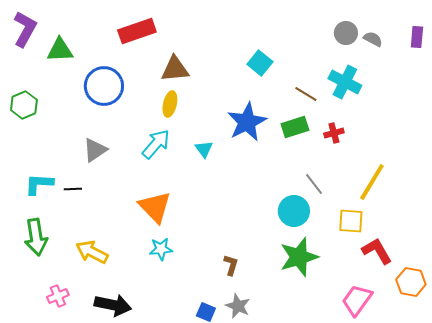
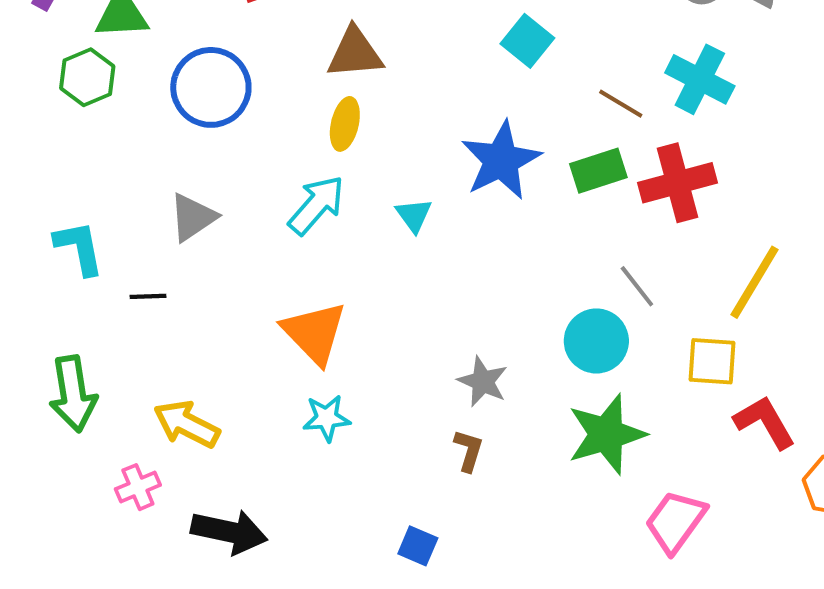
green hexagon: (24, 105) -> (87, 77), moved
red cross: (334, 133) -> (677, 183), size x1.8
cyan L-shape: (39, 184) -> (79, 248), moved, turned 76
pink cross: (58, 296) -> (138, 487), moved
pink trapezoid: (357, 300) -> (675, 522), moved
gray star: (238, 306) -> (483, 382), moved

